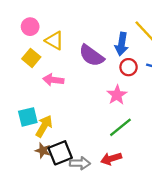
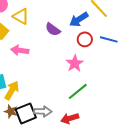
blue arrow: (122, 44) -> (79, 19), turned 48
purple semicircle: (91, 56) -> (53, 29), size x0.7
gray arrow: (80, 163) -> (43, 111), moved

